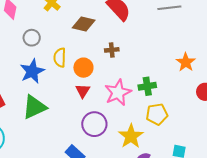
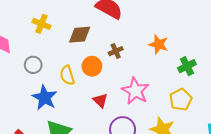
orange star: (186, 62) -> (159, 44), moved
orange circle: (83, 68) -> (92, 66), moved
green cross: (147, 86) -> (187, 66), moved

